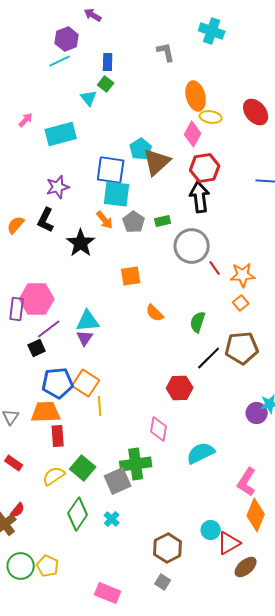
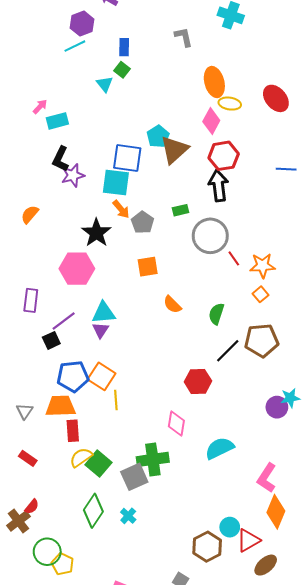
cyan rectangle: (61, 134) -> (57, 121), moved, size x0.7
cyan square: (117, 194) -> (116, 183), moved
black L-shape: (46, 220) -> (61, 159), moved
gray pentagon: (134, 222) -> (143, 223), moved
pink hexagon: (37, 299) -> (77, 269), moved
yellow semicircle: (54, 476) -> (81, 457), moved
brown hexagon: (168, 548) -> (207, 547), moved
green circle: (21, 566) -> (47, 552), moved

